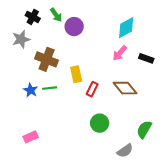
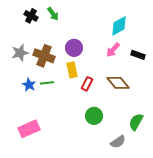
purple circle: (74, 27) -> (74, 48), moved
gray star: (21, 39) -> (20, 53), moved
pink rectangle: (31, 137) -> (29, 129), size x1.5

